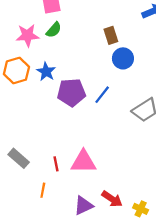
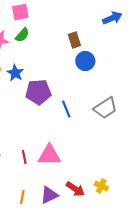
blue line: (102, 95) -> (66, 109), moved, turned -60
orange line: (43, 190) -> (22, 197), moved
yellow cross: (141, 209) -> (101, 186), moved

